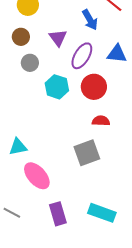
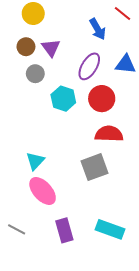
purple triangle: (58, 38) -> (51, 48), moved
red semicircle: (101, 121) -> (109, 134), size x1.5
cyan triangle: (18, 147) -> (35, 161), moved, turned -36

